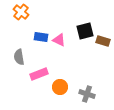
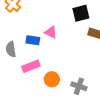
black square: (85, 31) -> (81, 13), moved
blue rectangle: (41, 37) -> (33, 40), moved

